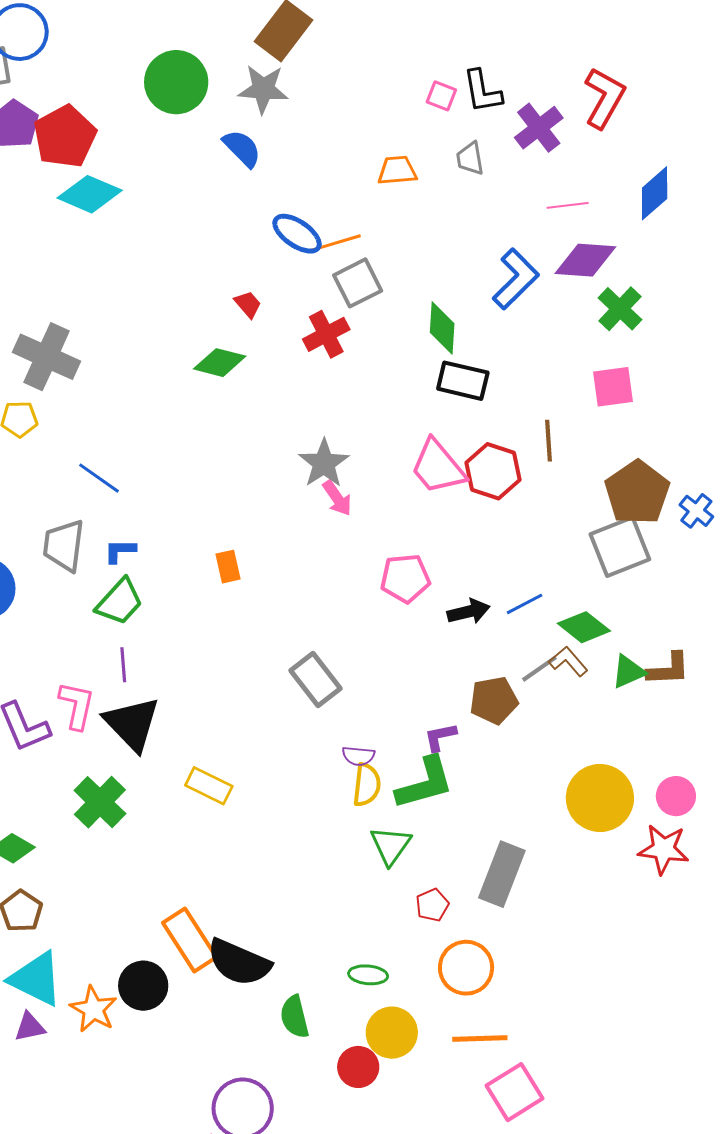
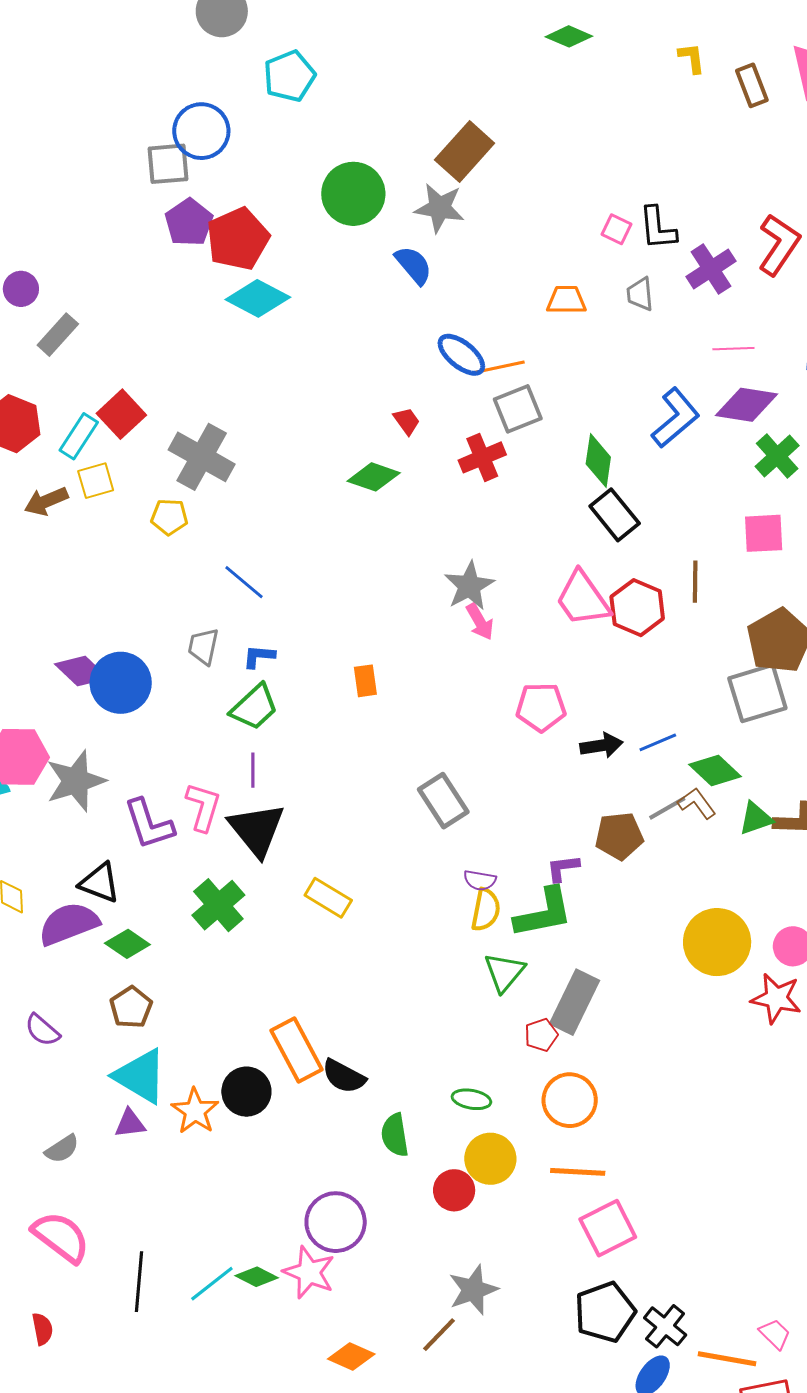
black rectangle: (463, 381) -> (615, 515), turned 33
gray trapezoid: (64, 546) -> (203, 646), size x0.7
gray rectangle: (502, 874) -> (574, 1002), moved
black semicircle: (239, 962) -> (344, 1076), size x0.7

